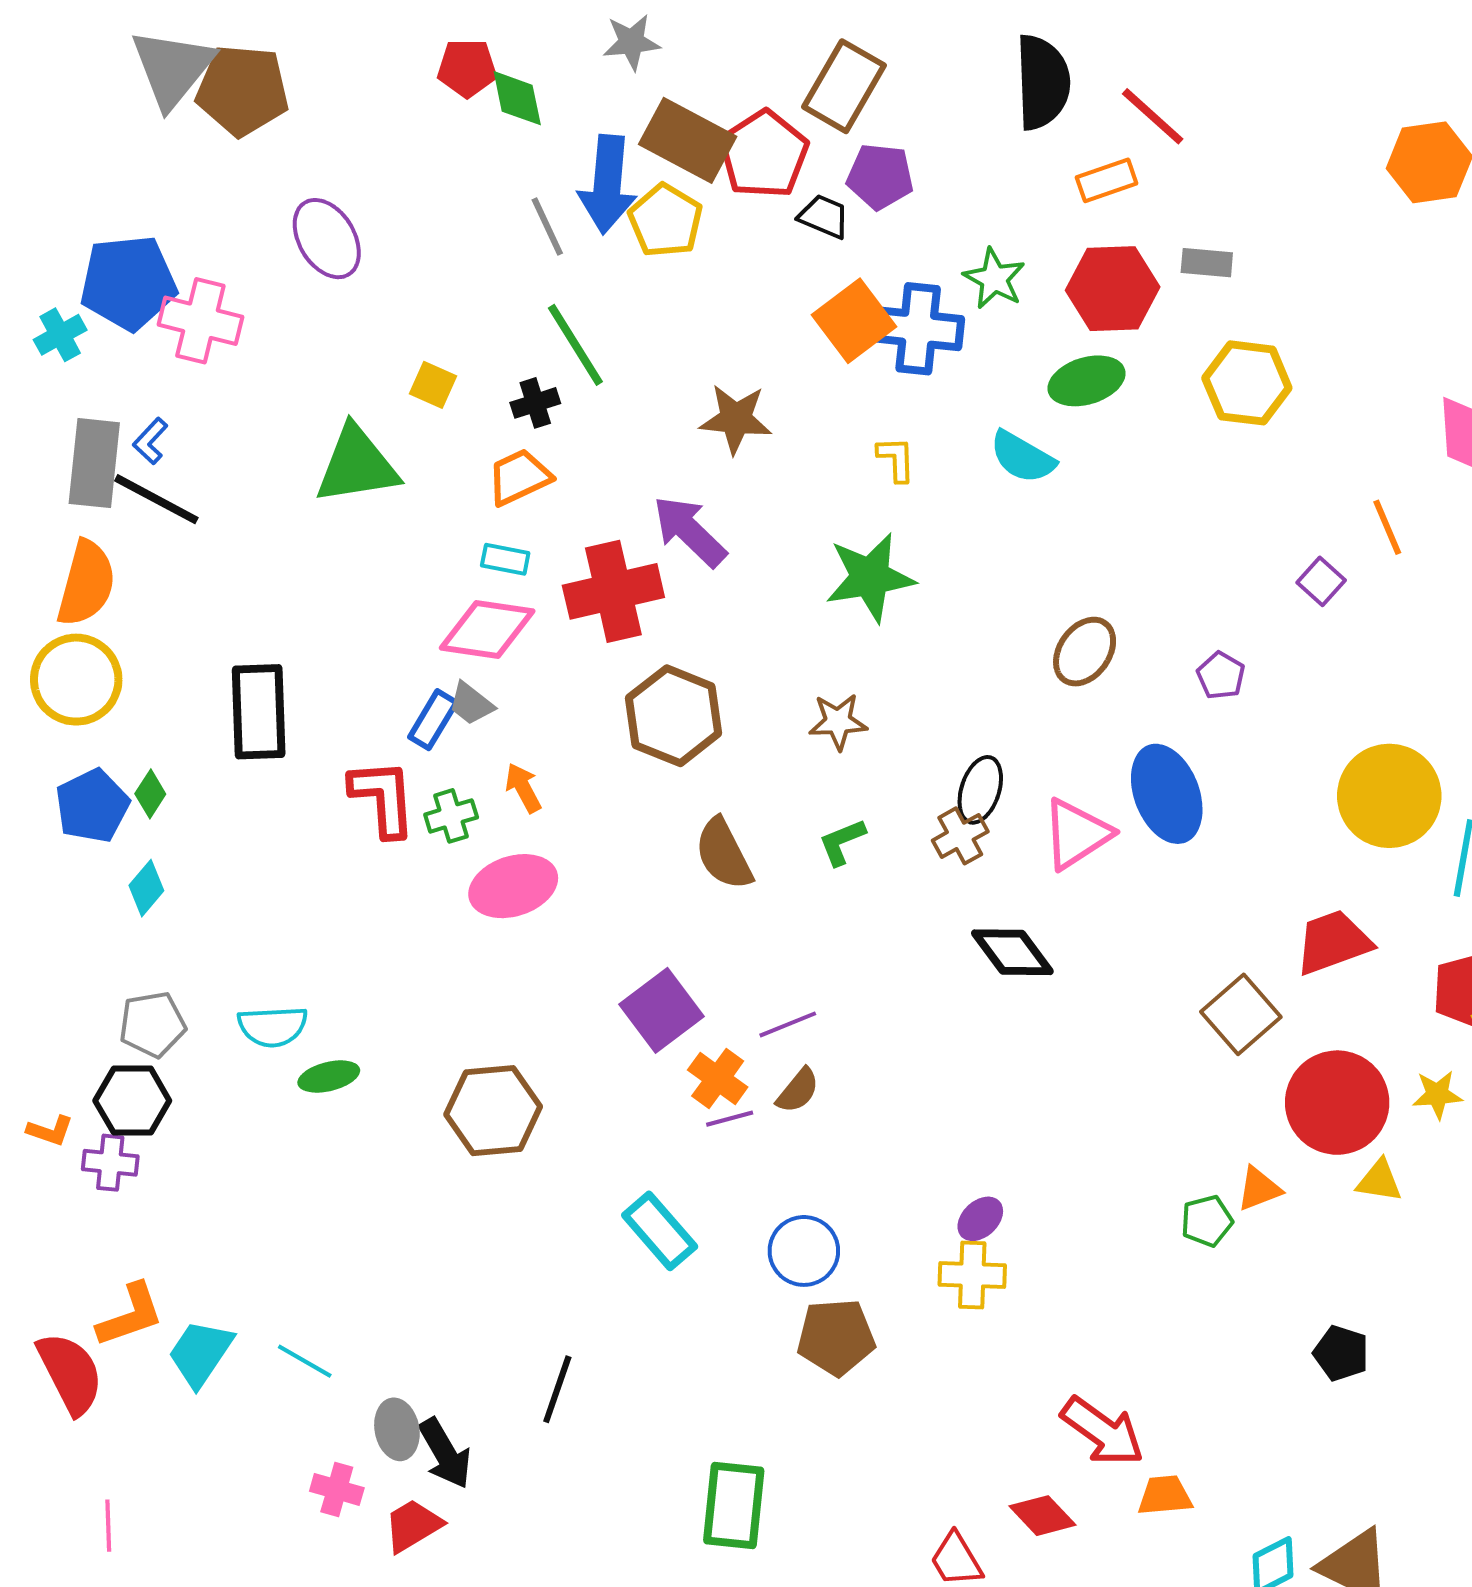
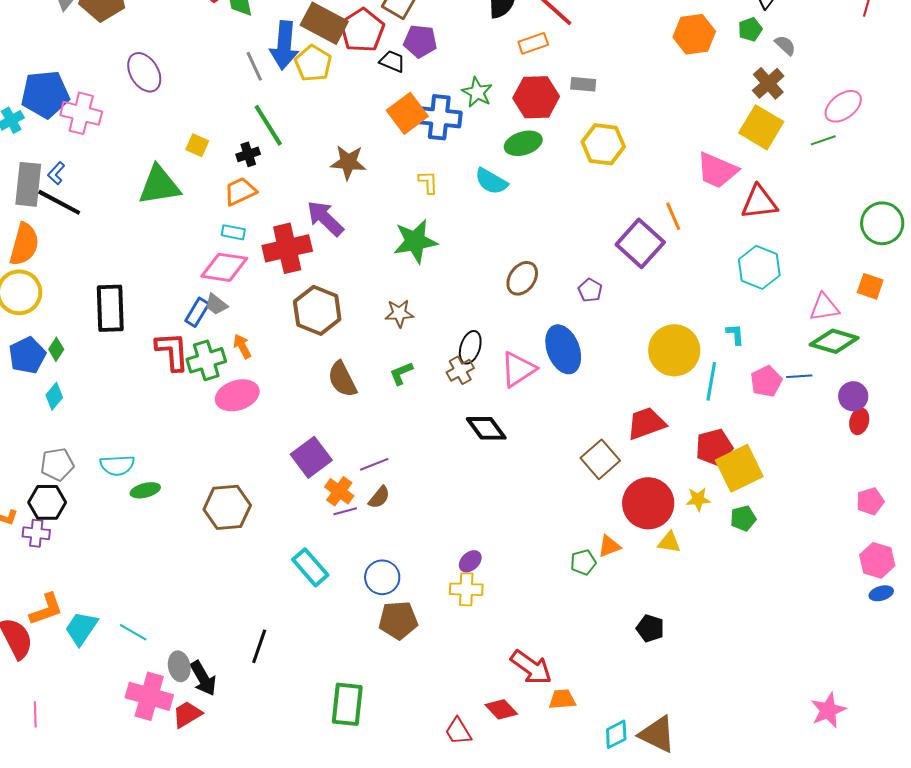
purple square: (1321, 581) -> (640, 243), size x2.0
green cross: (451, 816) -> (206, 360), size x1.5
pink cross: (337, 1489) -> (149, 696), size x1.8

